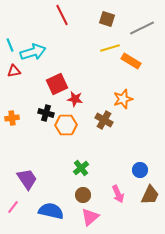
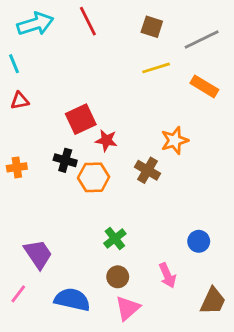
cyan arrow: (33, 52) -> (35, 24), moved
orange rectangle: (131, 61) -> (204, 86), moved
brown trapezoid: (150, 195) -> (213, 301), moved

